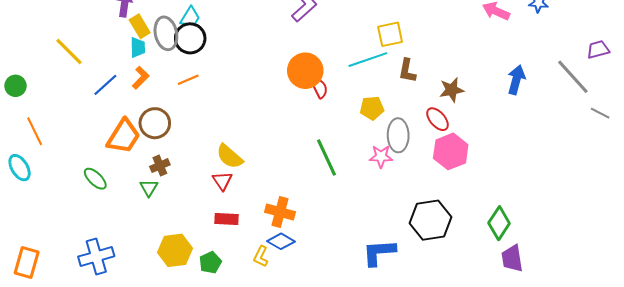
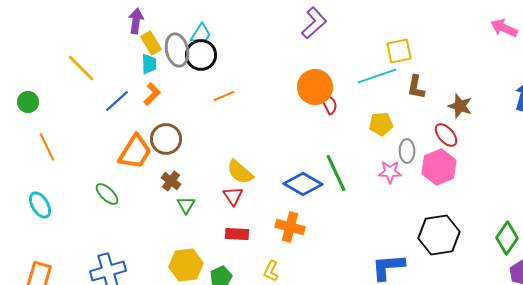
orange line: (188, 80) -> (224, 96), moved
brown star: (452, 90) -> (460, 106), turned 30
gray ellipse: (398, 135) -> (407, 151), size x0.7
pink hexagon: (451, 151) -> (439, 167), moved
brown cross: (160, 166) -> (171, 181), turned -30
cyan ellipse: (20, 168) -> (40, 205), moved
green triangle: (149, 188) -> (186, 205), moved
blue diamond: (281, 241) -> (303, 184), moved, size x1.4

